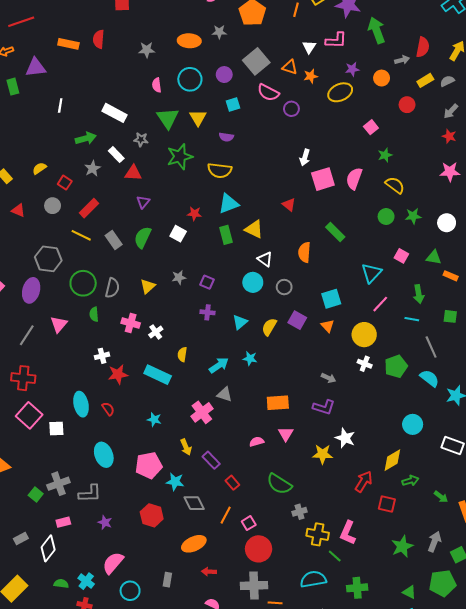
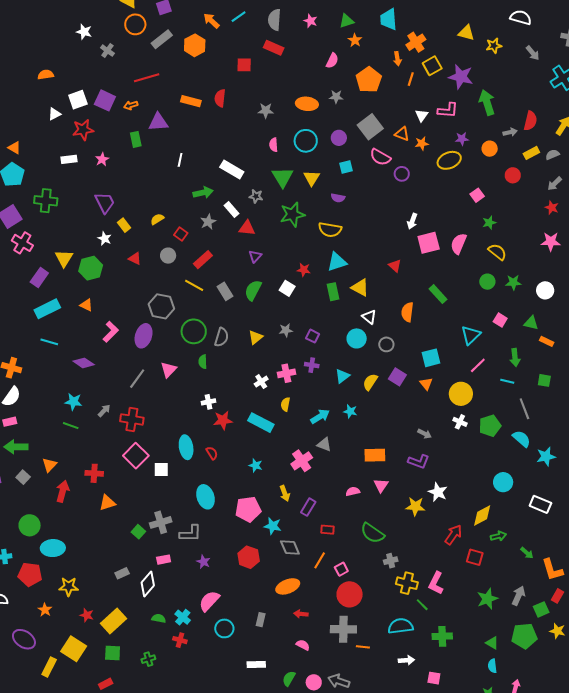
pink cross: (131, 323) -> (286, 373), moved, turned -30
purple rectangle: (211, 460) -> (308, 507), turned 72
red rectangle: (232, 483) -> (328, 530), turned -48

